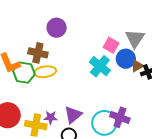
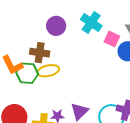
cyan cross: (100, 66) -> (91, 23), moved

